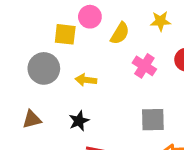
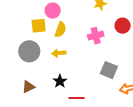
yellow semicircle: (120, 33) -> (60, 30), moved
pink cross: (144, 66) -> (96, 36), turned -35
gray square: (153, 120) -> (109, 70), turned 36

